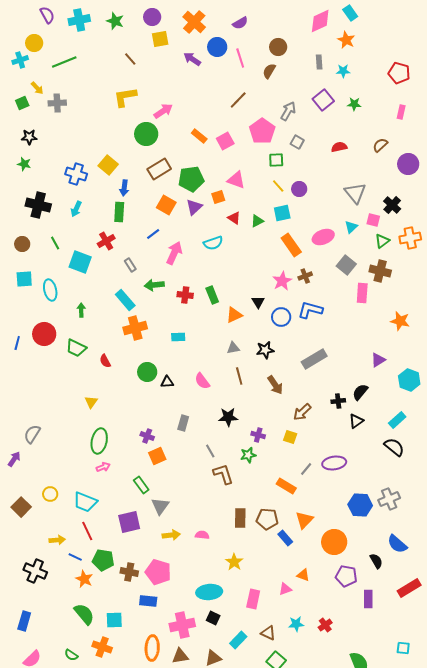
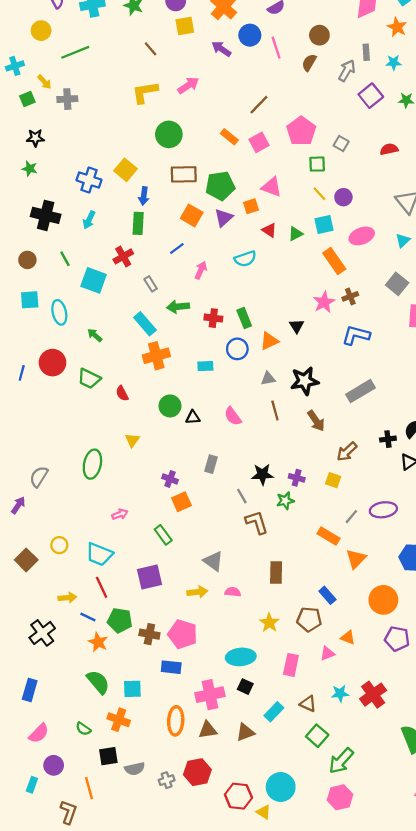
cyan cross: (20, 60) -> (15, 66), moved
brown line: (238, 100) -> (259, 105), moved
pink arrow: (163, 111) -> (188, 85), moved
gray arrow: (288, 111) -> (347, 71), moved
brown rectangle: (159, 169) -> (184, 174), turned 30
pink ellipse: (323, 237) -> (362, 236), moved
pink arrow: (174, 253) -> (201, 270), size x0.7
green arrow: (81, 310) -> (95, 335), turned -48
blue circle: (281, 317) -> (237, 349), moved
black star: (265, 350) -> (305, 381), size x1.4
yellow triangle: (91, 402) -> (132, 440), moved
black star: (228, 417) -> (262, 474), moved
green ellipse: (99, 441) -> (92, 464), moved
gray triangle: (160, 506) -> (213, 561), moved, turned -30
brown pentagon: (267, 519) -> (309, 619), moved
orange triangle: (304, 520) -> (356, 559), moved
black cross: (35, 571) -> (42, 633), turned 30
red cross: (325, 625) -> (373, 695), size x1.6

